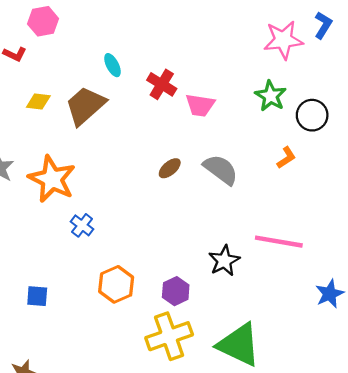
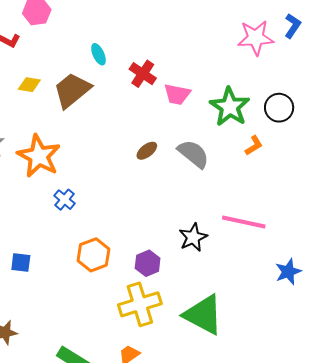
green star: (271, 96) -> (230, 107), moved, size x1.4

